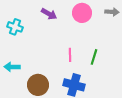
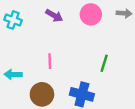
cyan cross: (15, 27) -> (13, 20), moved
pink line: (70, 55) -> (50, 61), moved

